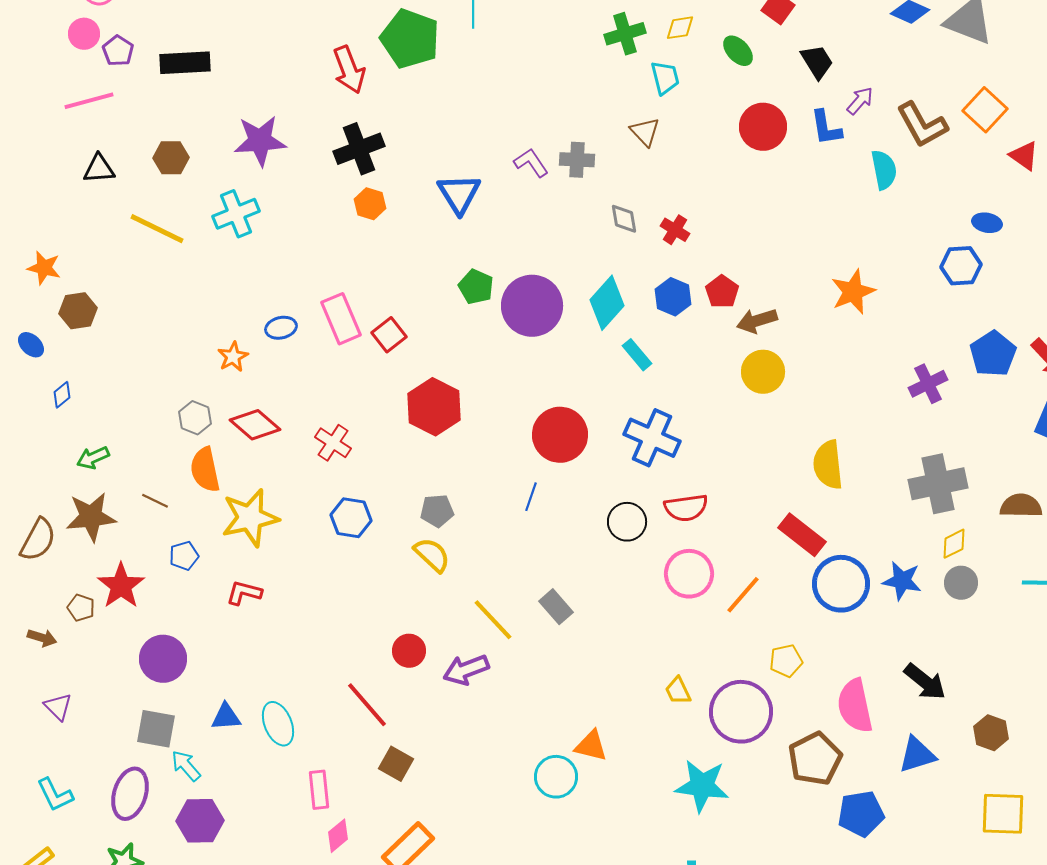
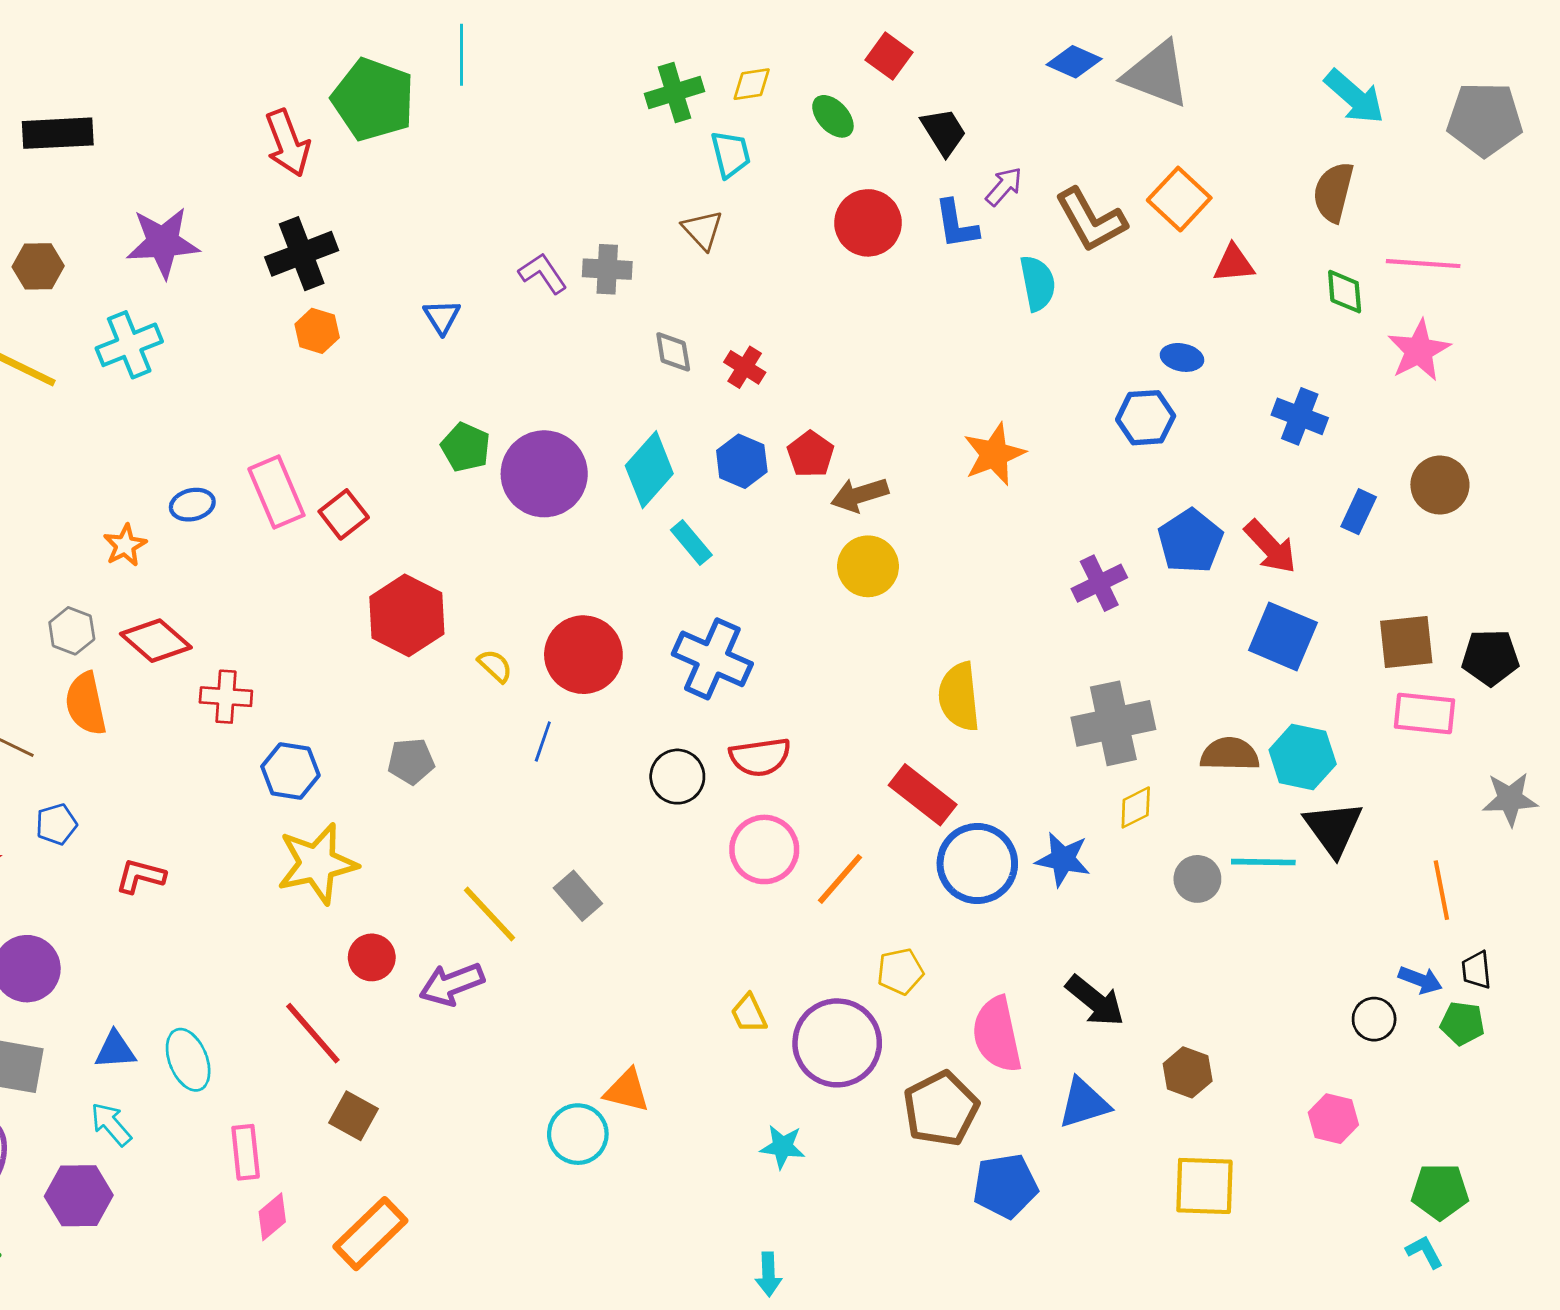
red triangle: (1024, 156) -> (1234, 264), turned -40
blue triangle: (459, 194) -> (442, 317), size x0.6
red cross: (333, 443) -> (226, 697), moved, turned -30
yellow star: (250, 518) -> (317, 864), moved
yellow semicircle: (432, 555) -> (495, 666), moved, size x0.7
gray circle: (961, 583) -> (1197, 879), moved
cyan arrow: (186, 766) -> (111, 1124), moved
cyan star: (702, 786) -> (782, 1147), size x0.6

